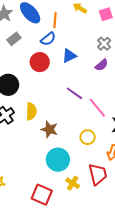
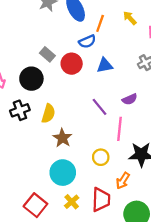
gray rectangle: (14, 39) -> (47, 54), moved, turned 64
purple semicircle: (101, 65) -> (130, 99), moved
pink line: (97, 108) -> (120, 129), turned 30

